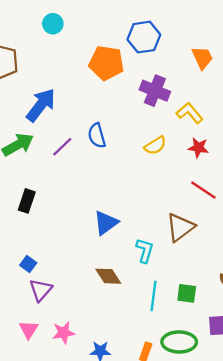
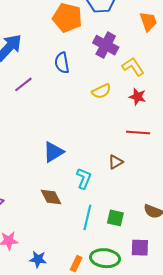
blue semicircle: (97, 136) -> (62, 63), moved
red line: (203, 190) -> (138, 133), turned -35
brown triangle: (180, 227) -> (116, 162), size x0.6

